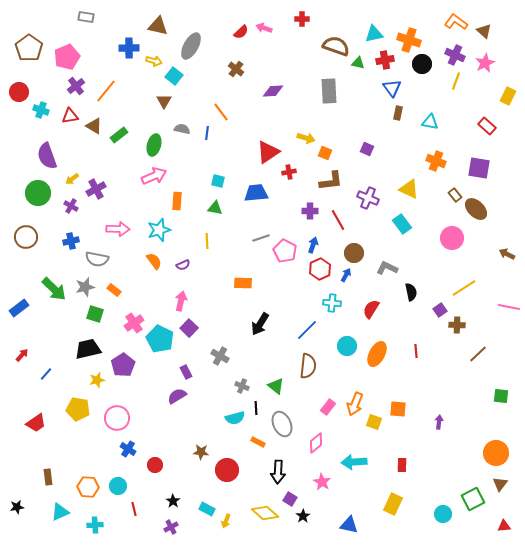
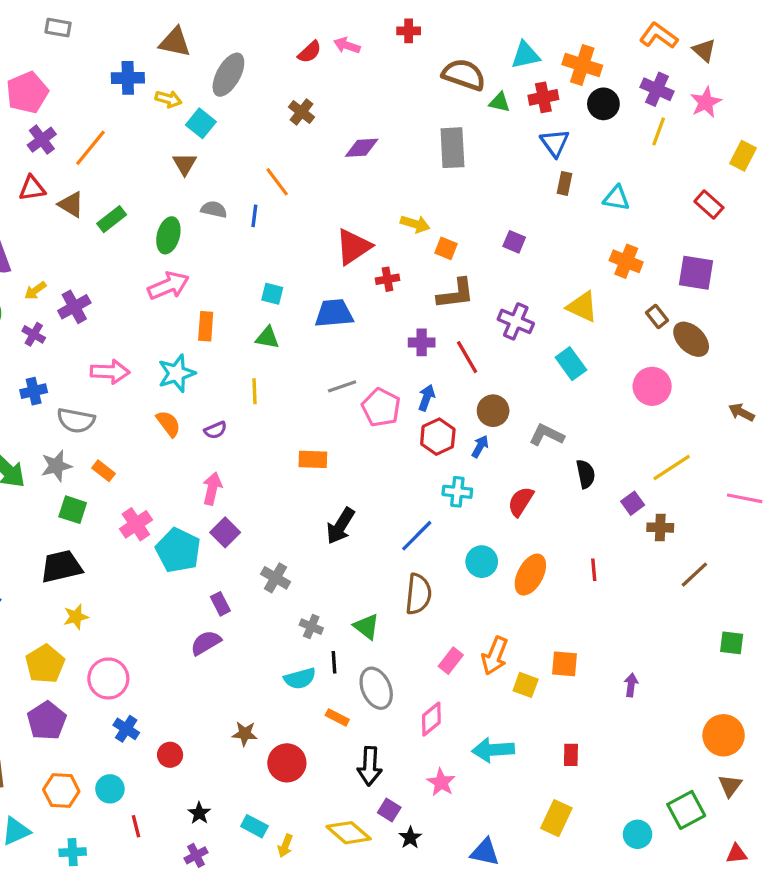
purple pentagon: (123, 365) -> (47, 721), moved
yellow pentagon: (78, 409) -> (45, 664), turned 30

